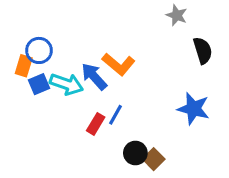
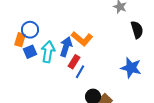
blue arrow: (94, 76) -> (66, 47), turned 60
cyan arrow: (67, 84) -> (48, 52), turned -100
red rectangle: (96, 124) -> (74, 62), moved

